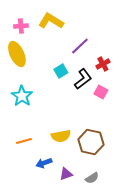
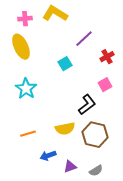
black L-shape: (83, 79) -> (87, 105), moved
pink square: (101, 92) -> (105, 85), turned 32

